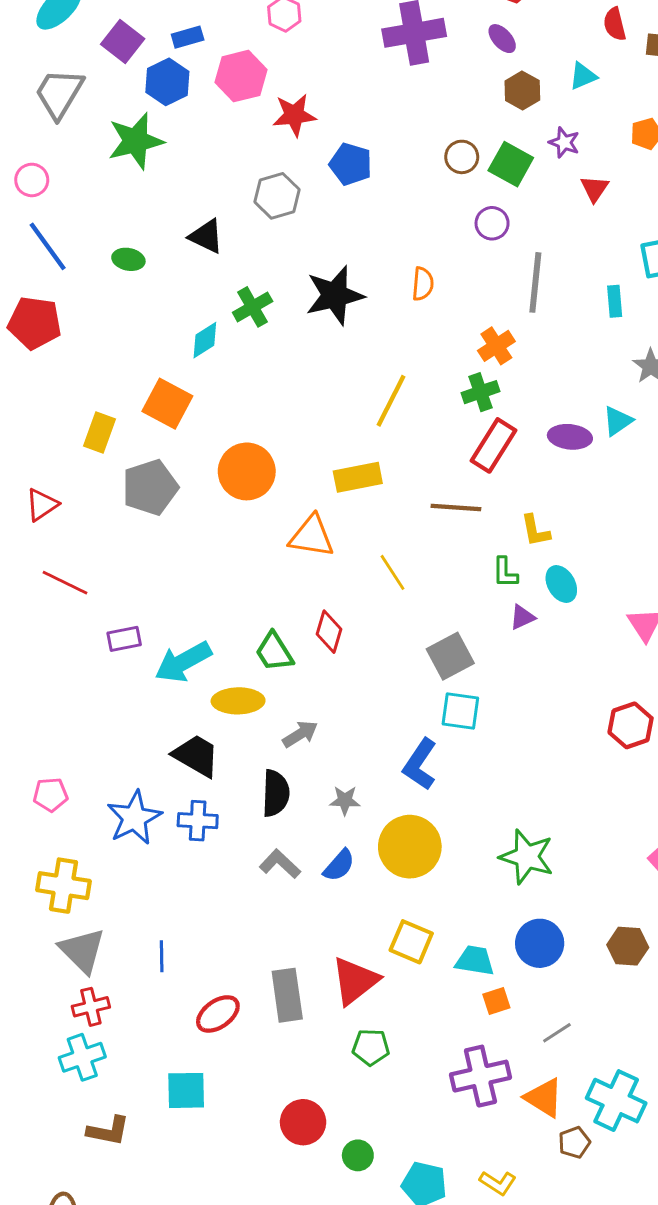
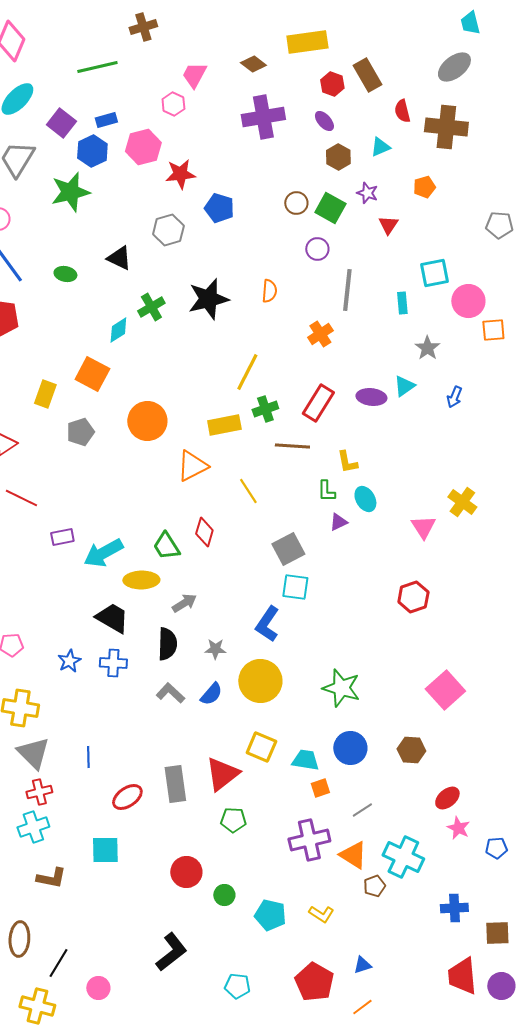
green cross: (480, 392) -> (265, 409), moved
gray pentagon: (150, 487) -> (80, 432), size x0.7
orange triangle: (312, 536) -> (192, 466), turned -36
blue star: (134, 818) -> (69, 661), size x0.6

